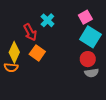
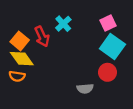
yellow diamond: (14, 52) -> (22, 59), turned -65
orange square: (37, 53) -> (20, 41), moved
gray semicircle: (92, 73) -> (85, 89), moved

